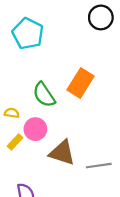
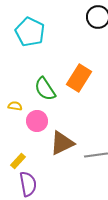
yellow rectangle: (15, 142) -> (18, 161), moved
brown triangle: (62, 153) -> (62, 143), turned -44

